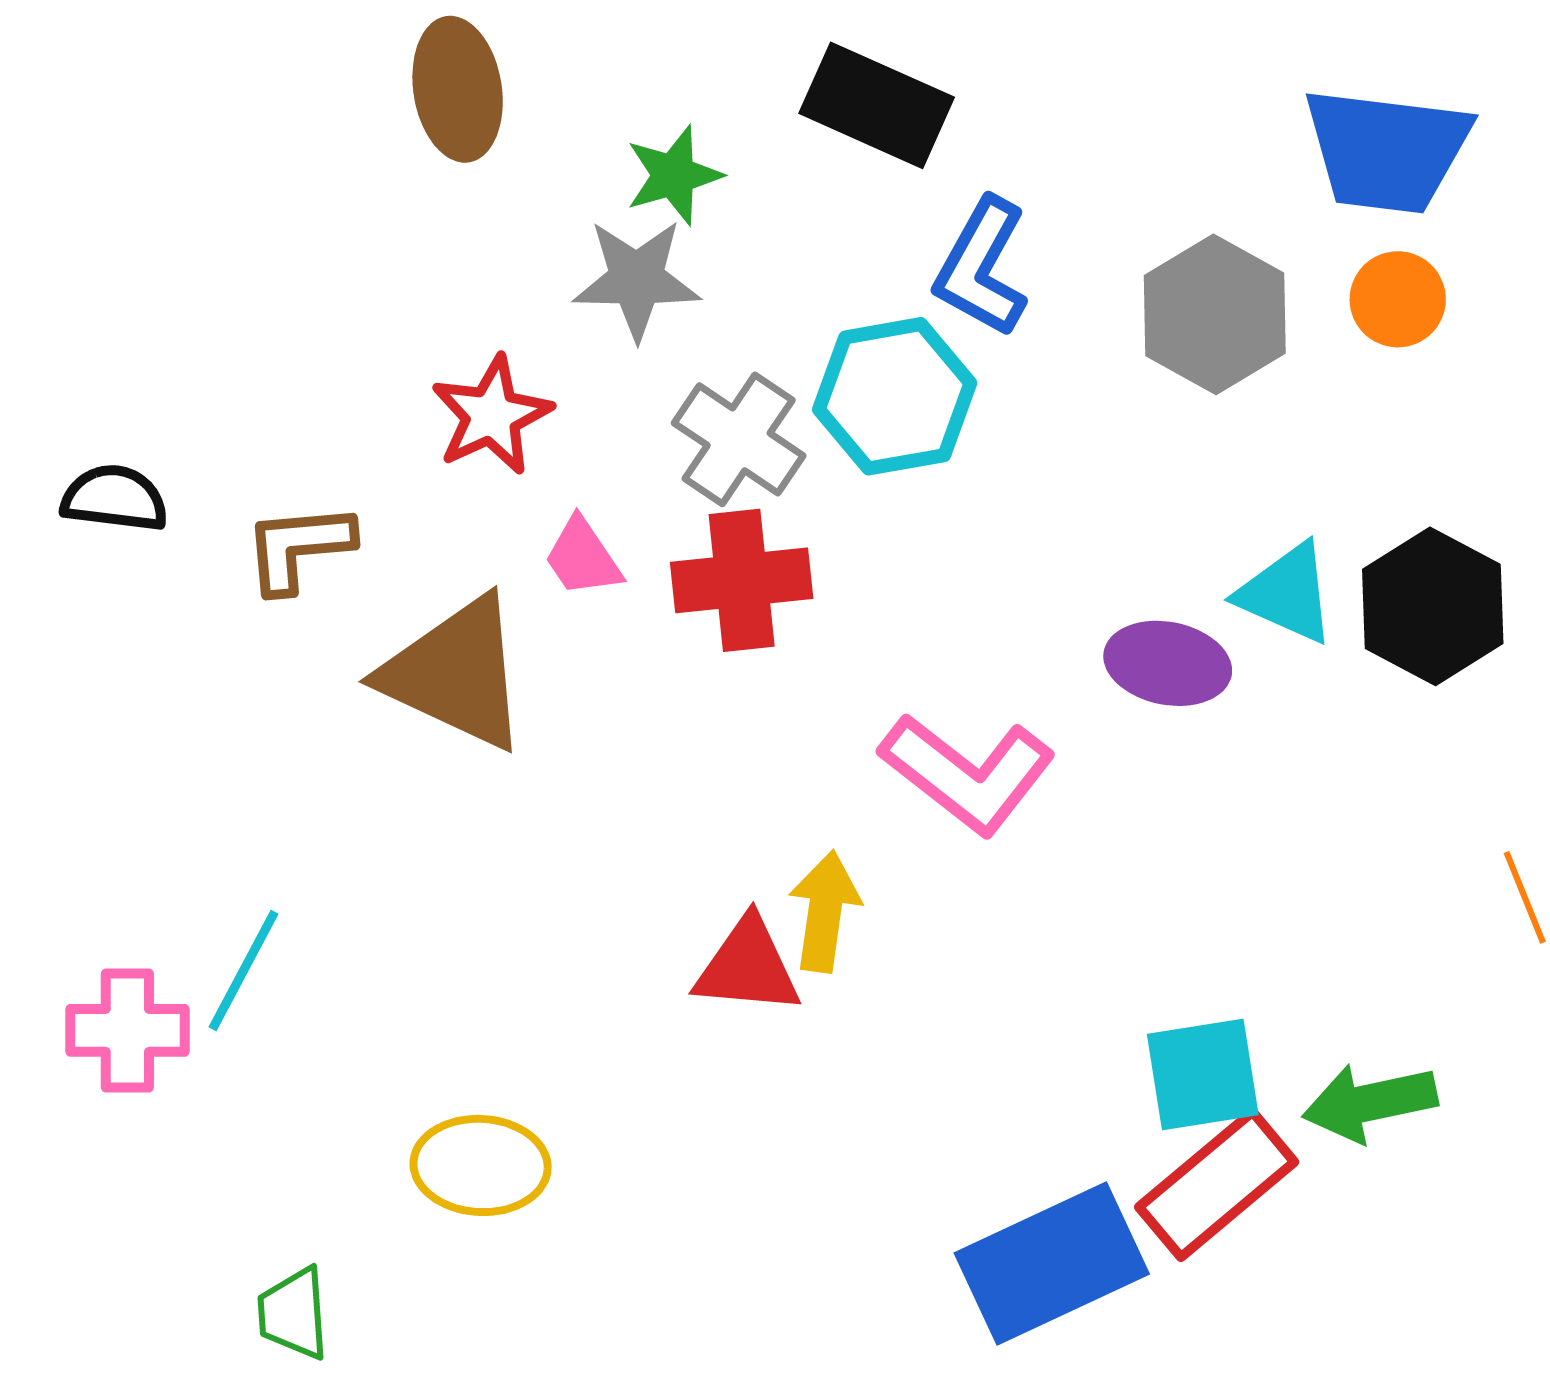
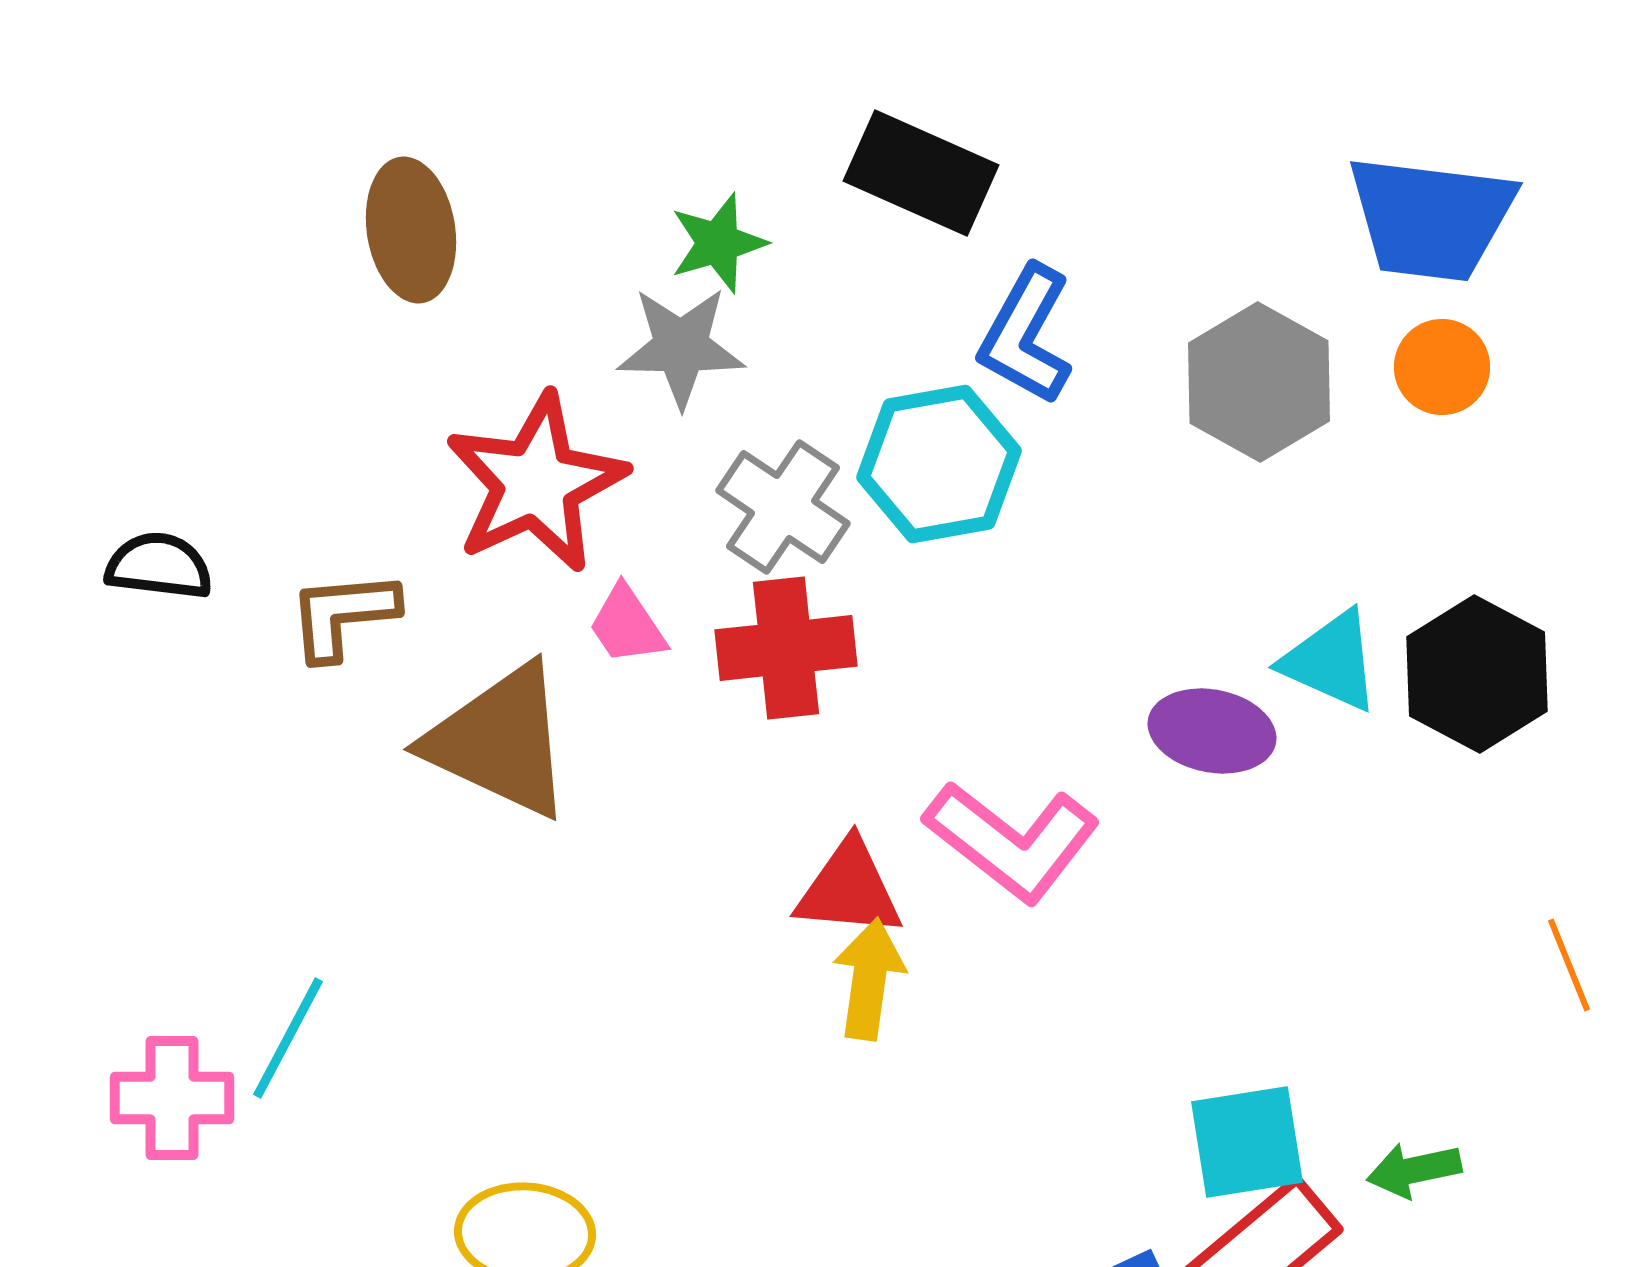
brown ellipse: (458, 89) -> (411, 230), moved
red star: (492, 415) -> (536, 483), size x1.5
red triangle: (748, 966) -> (849, 889), moved
green arrow: (1370, 1102) -> (1414, 1170), size x0.7

